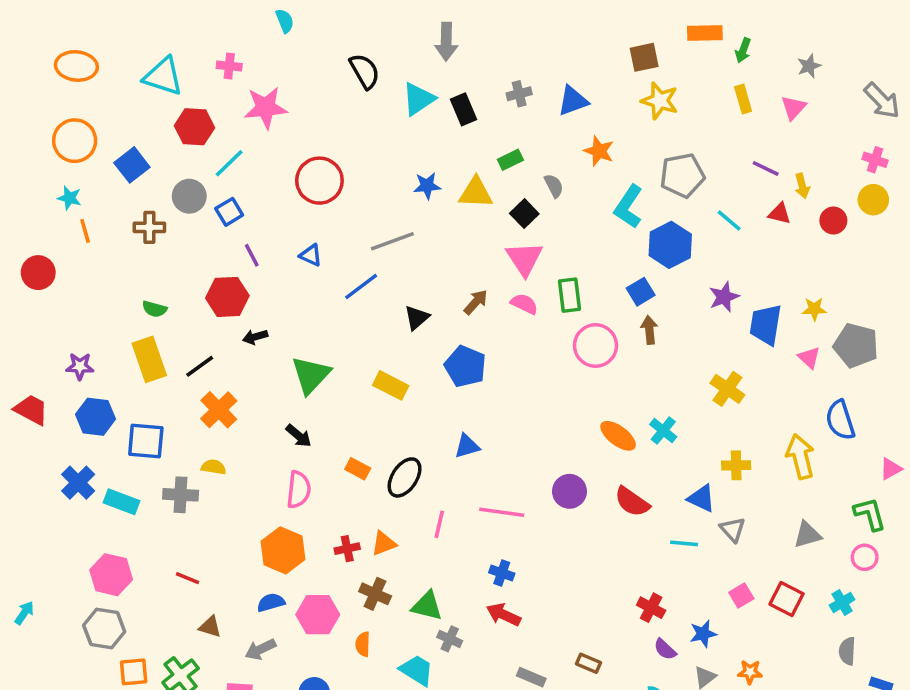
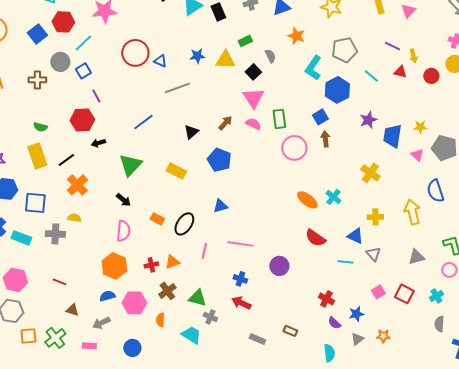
blue square: (132, 165) -> (37, 34), moved
blue triangle: (311, 255) -> (160, 61), moved
blue line: (361, 286) -> (143, 122), moved
purple circle: (569, 491) -> (279, 266), moved
brown cross: (375, 594) -> (167, 291), turned 30

